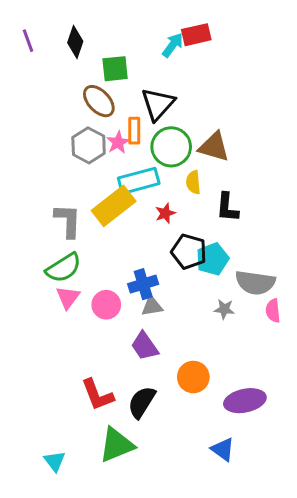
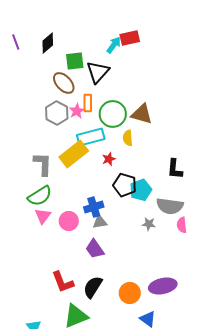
black diamond: (75, 42) -> (48, 43), turned 30
black triangle: (158, 104) -> (98, 72), moved
black L-shape: (227, 207) -> (175, 169), moved
orange circle: (193, 377) -> (130, 293), moved

